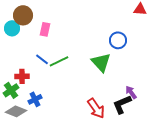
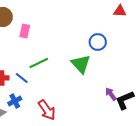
blue line: (42, 59) -> (22, 78), moved
black L-shape: (122, 104) -> (125, 100), moved
red arrow: (96, 108) -> (47, 110), moved

